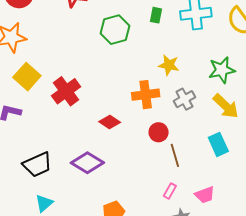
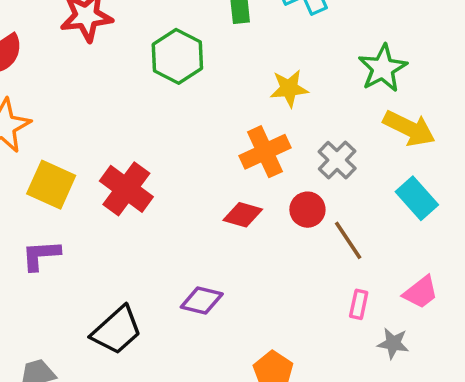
gray cross: (184, 99) -> (337, 160), moved
red diamond: (110, 122) -> (243, 215), moved
purple diamond: (87, 163) -> (202, 300), size x0.7

